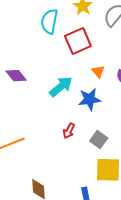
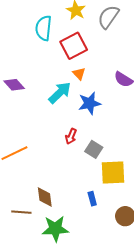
orange triangle: (98, 71) -> (79, 74), moved
gray square: (99, 140) -> (94, 149), moved

